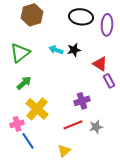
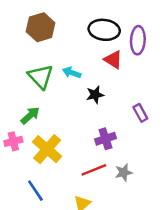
black star: (74, 50) -> (95, 95), moved
green triangle: (20, 53) -> (41, 77), moved, turned -35
red triangle: (100, 64) -> (113, 60), moved
pink cross: (17, 124) -> (13, 141), moved

